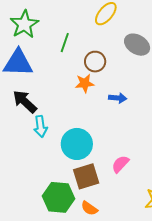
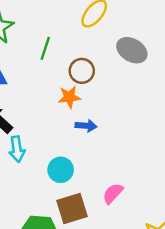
blue arrow: (118, 98) -> (86, 126), moved
cyan circle: (77, 144) -> (61, 170), size x0.7

